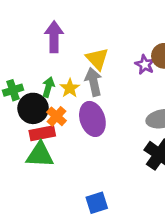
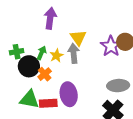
purple star: (145, 65) -> (111, 46), size x1.5
purple ellipse: (92, 119) -> (69, 94), moved
red rectangle: (42, 133) -> (48, 103), moved

